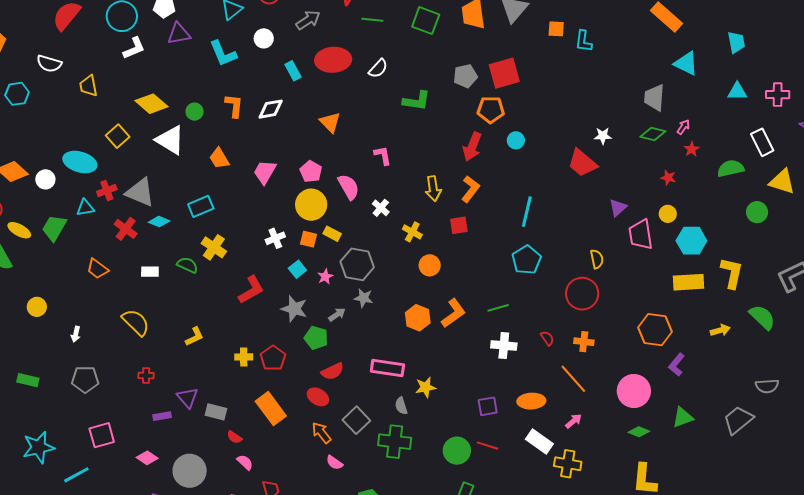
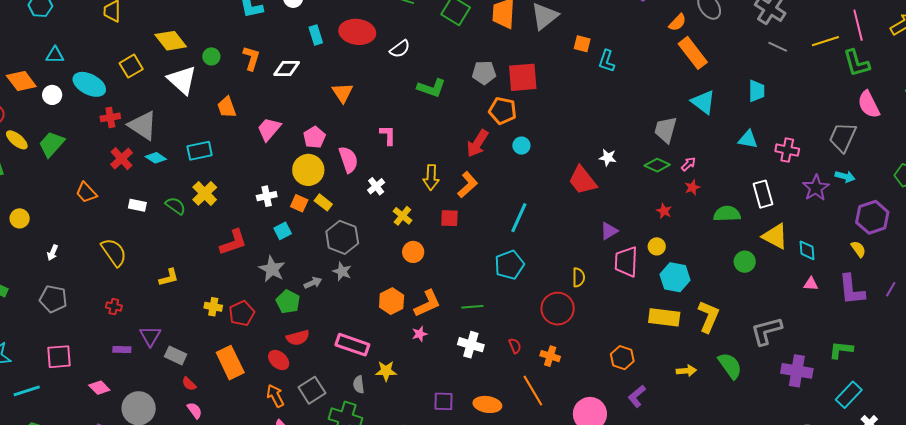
cyan triangle: (85, 208) -> (55, 55), moved
pink star: (325, 277) -> (420, 334), moved
orange hexagon: (655, 330) -> (622, 358), size x0.7

